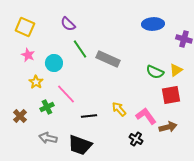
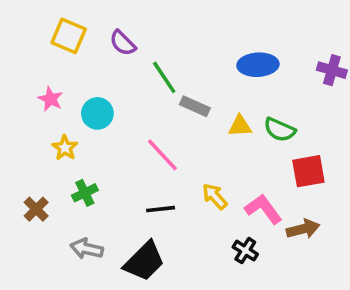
blue ellipse: (153, 24) -> (258, 65), moved
yellow square: (25, 27) -> (69, 36), moved
green line: (80, 49) -> (164, 77), moved
gray rectangle: (108, 59) -> (195, 106), size x0.7
yellow triangle: (176, 70) -> (240, 126), moved, turned 32
pink line: (66, 94) -> (162, 155), moved
black trapezoid: (80, 145) -> (144, 261), turned -65

